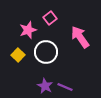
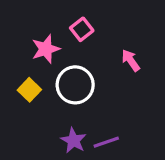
pink arrow: (80, 37) -> (131, 60), size x0.6
purple line: (65, 87) -> (106, 142), turned -42

